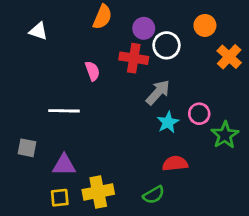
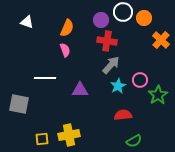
orange semicircle: (102, 17) -> (67, 28), moved
white circle: (166, 45) -> (123, 12), moved
red cross: (134, 58) -> (107, 41), moved
gray square: (27, 148) -> (19, 104), size x1.5
purple triangle: (64, 165) -> (80, 90), moved
green semicircle: (154, 195) -> (134, 141), moved

